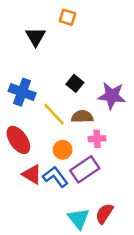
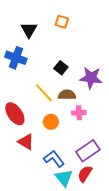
orange square: (68, 17) -> (62, 22), moved
blue cross: (22, 92) -> (16, 58), moved
purple rectangle: (85, 169) -> (88, 151), moved
blue L-shape: (55, 177) -> (54, 159), moved

